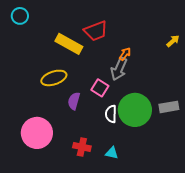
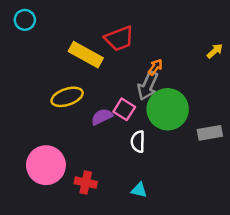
purple semicircle: (74, 101) -> (102, 117), moved, turned 48
green circle: (135, 110) -> (168, 109), moved
red cross: (82, 147) -> (86, 183), moved

